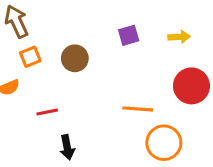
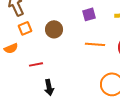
orange line: (138, 109) -> (95, 44), moved

